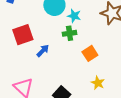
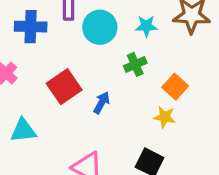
cyan star: (74, 16) -> (146, 26), moved
yellow star: (98, 83) -> (165, 117), moved

